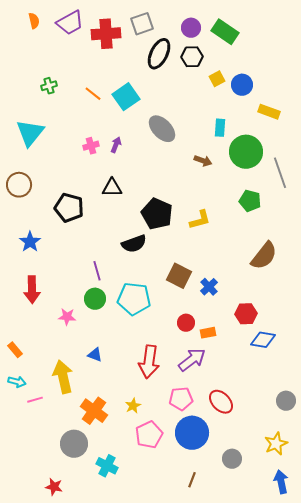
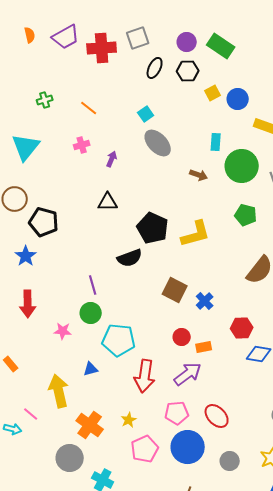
black ellipse: (159, 54) -> (155, 68), size x0.7
cyan square: (126, 97) -> (146, 114), moved, size x0.6
pink cross: (91, 146) -> (82, 145), moved
black pentagon: (69, 208) -> (44, 222), moved
yellow L-shape: (200, 220) -> (196, 234), size x1.4
cyan pentagon: (134, 299) -> (119, 340), moved
blue triangle: (95, 355) -> (91, 369), turned -35
cyan arrow: (17, 382) -> (13, 429), moved
pink line: (35, 400) -> (31, 414), turned 56
gray circle: (232, 459) -> (230, 461), moved

